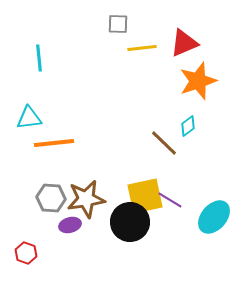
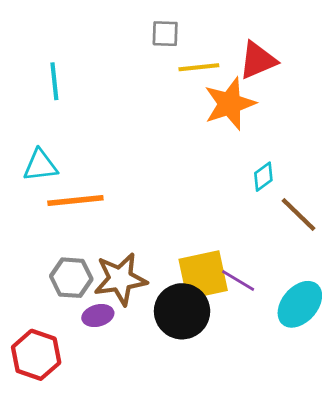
orange star: (198, 81) -> (230, 104), moved
brown line: (164, 143) -> (298, 215), moved
red hexagon: (26, 253) -> (36, 355), size x1.6

